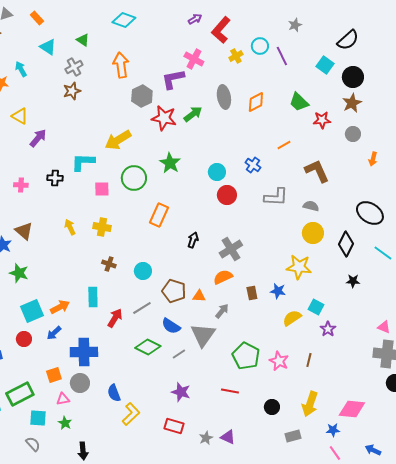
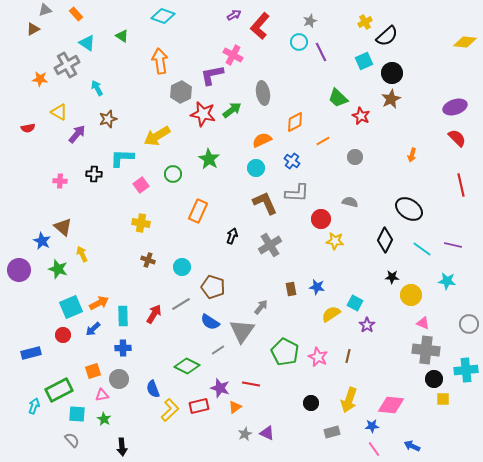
gray star: (295, 25) -> (310, 21), moved
yellow cross: (236, 56) -> (365, 22), moved
cyan square: (325, 65) -> (364, 61), turned 30
gray cross: (74, 67) -> (67, 65), moved, size x1.4
cyan arrow: (21, 69) -> (97, 88), moved
brown star: (72, 91) -> (108, 119), moved
orange diamond: (256, 102) -> (295, 122), moved
red star: (322, 120) -> (361, 116), turned 30
gray circle: (353, 134) -> (355, 157), moved
brown L-shape: (317, 171) -> (265, 203), moved
green circle: (134, 178) -> (173, 174), size x0.7
pink square: (102, 189) -> (141, 185), turned -35
red circle: (227, 195) -> (321, 219), moved
gray L-shape: (276, 197) -> (297, 193), moved
yellow arrow: (70, 227) -> (82, 254), moved
yellow circle: (313, 233) -> (411, 295), moved
yellow star: (299, 267) -> (335, 241), moved, size x0.7
orange semicircle: (223, 277) -> (262, 140), moved
orange triangle: (199, 296) -> (235, 407), moved, turned -40
cyan rectangle: (93, 297) -> (123, 316), moved
green diamond: (148, 347) -> (187, 366), moved
blue cross: (84, 352) -> (123, 348), size x0.6
red line: (230, 391) -> (251, 384), moved
red rectangle: (174, 426) -> (199, 406), moved, turned -30

